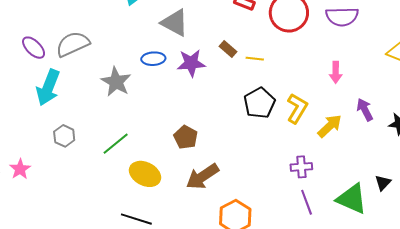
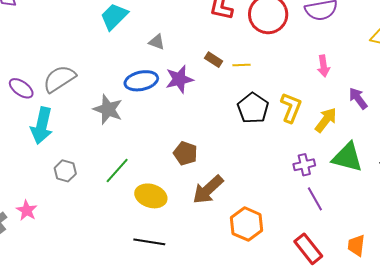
gray triangle: (175, 23) -> (157, 42), size x0.6
blue ellipse: (153, 59) -> (141, 81), size x1.4
green triangle: (352, 199) -> (347, 157), moved

